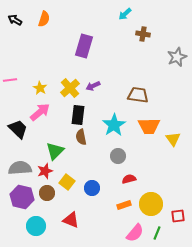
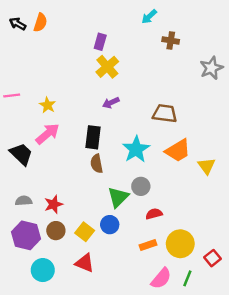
orange semicircle: (44, 19) -> (40, 23), moved
purple rectangle: (84, 46) -> (100, 42), moved, size x0.6
yellow cross: (70, 88) -> (107, 67), moved
orange trapezoid: (149, 126) -> (178, 150), turned -30
green triangle: (55, 151) -> (118, 197), moved
gray semicircle: (20, 168) -> (24, 201), size x0.6
yellow square: (67, 182) -> (85, 232), moved
red square: (178, 216) -> (213, 258), turned -32

